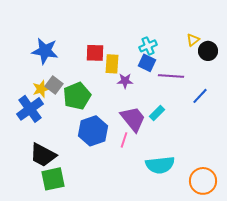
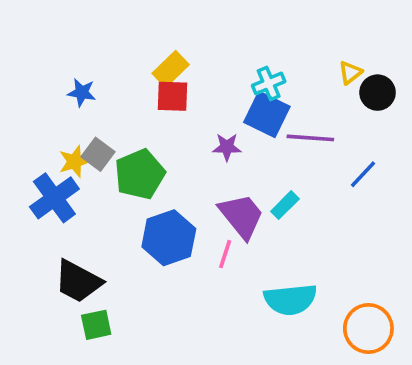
blue star: (45, 51) -> (82, 93), size x0.6
blue square: (147, 63) -> (267, 114), size x1.4
yellow rectangle: (112, 64) -> (171, 69), moved, turned 42
green square: (53, 179) -> (96, 325), size x0.7

